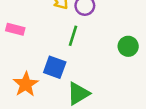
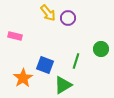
green line: (73, 36) -> (76, 61), moved

